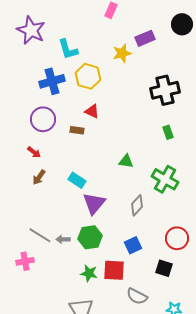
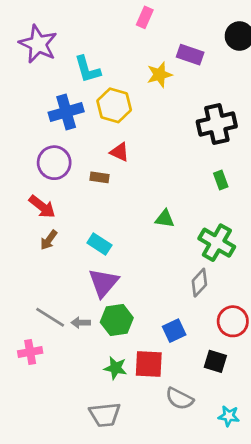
purple rectangle: (145, 38) -> (190, 55), turned 42
red arrow: (34, 152) -> (42, 207), size x1.5
purple triangle: (94, 203) -> (103, 283), moved
gray diamond: (137, 205) -> (199, 283), moved

